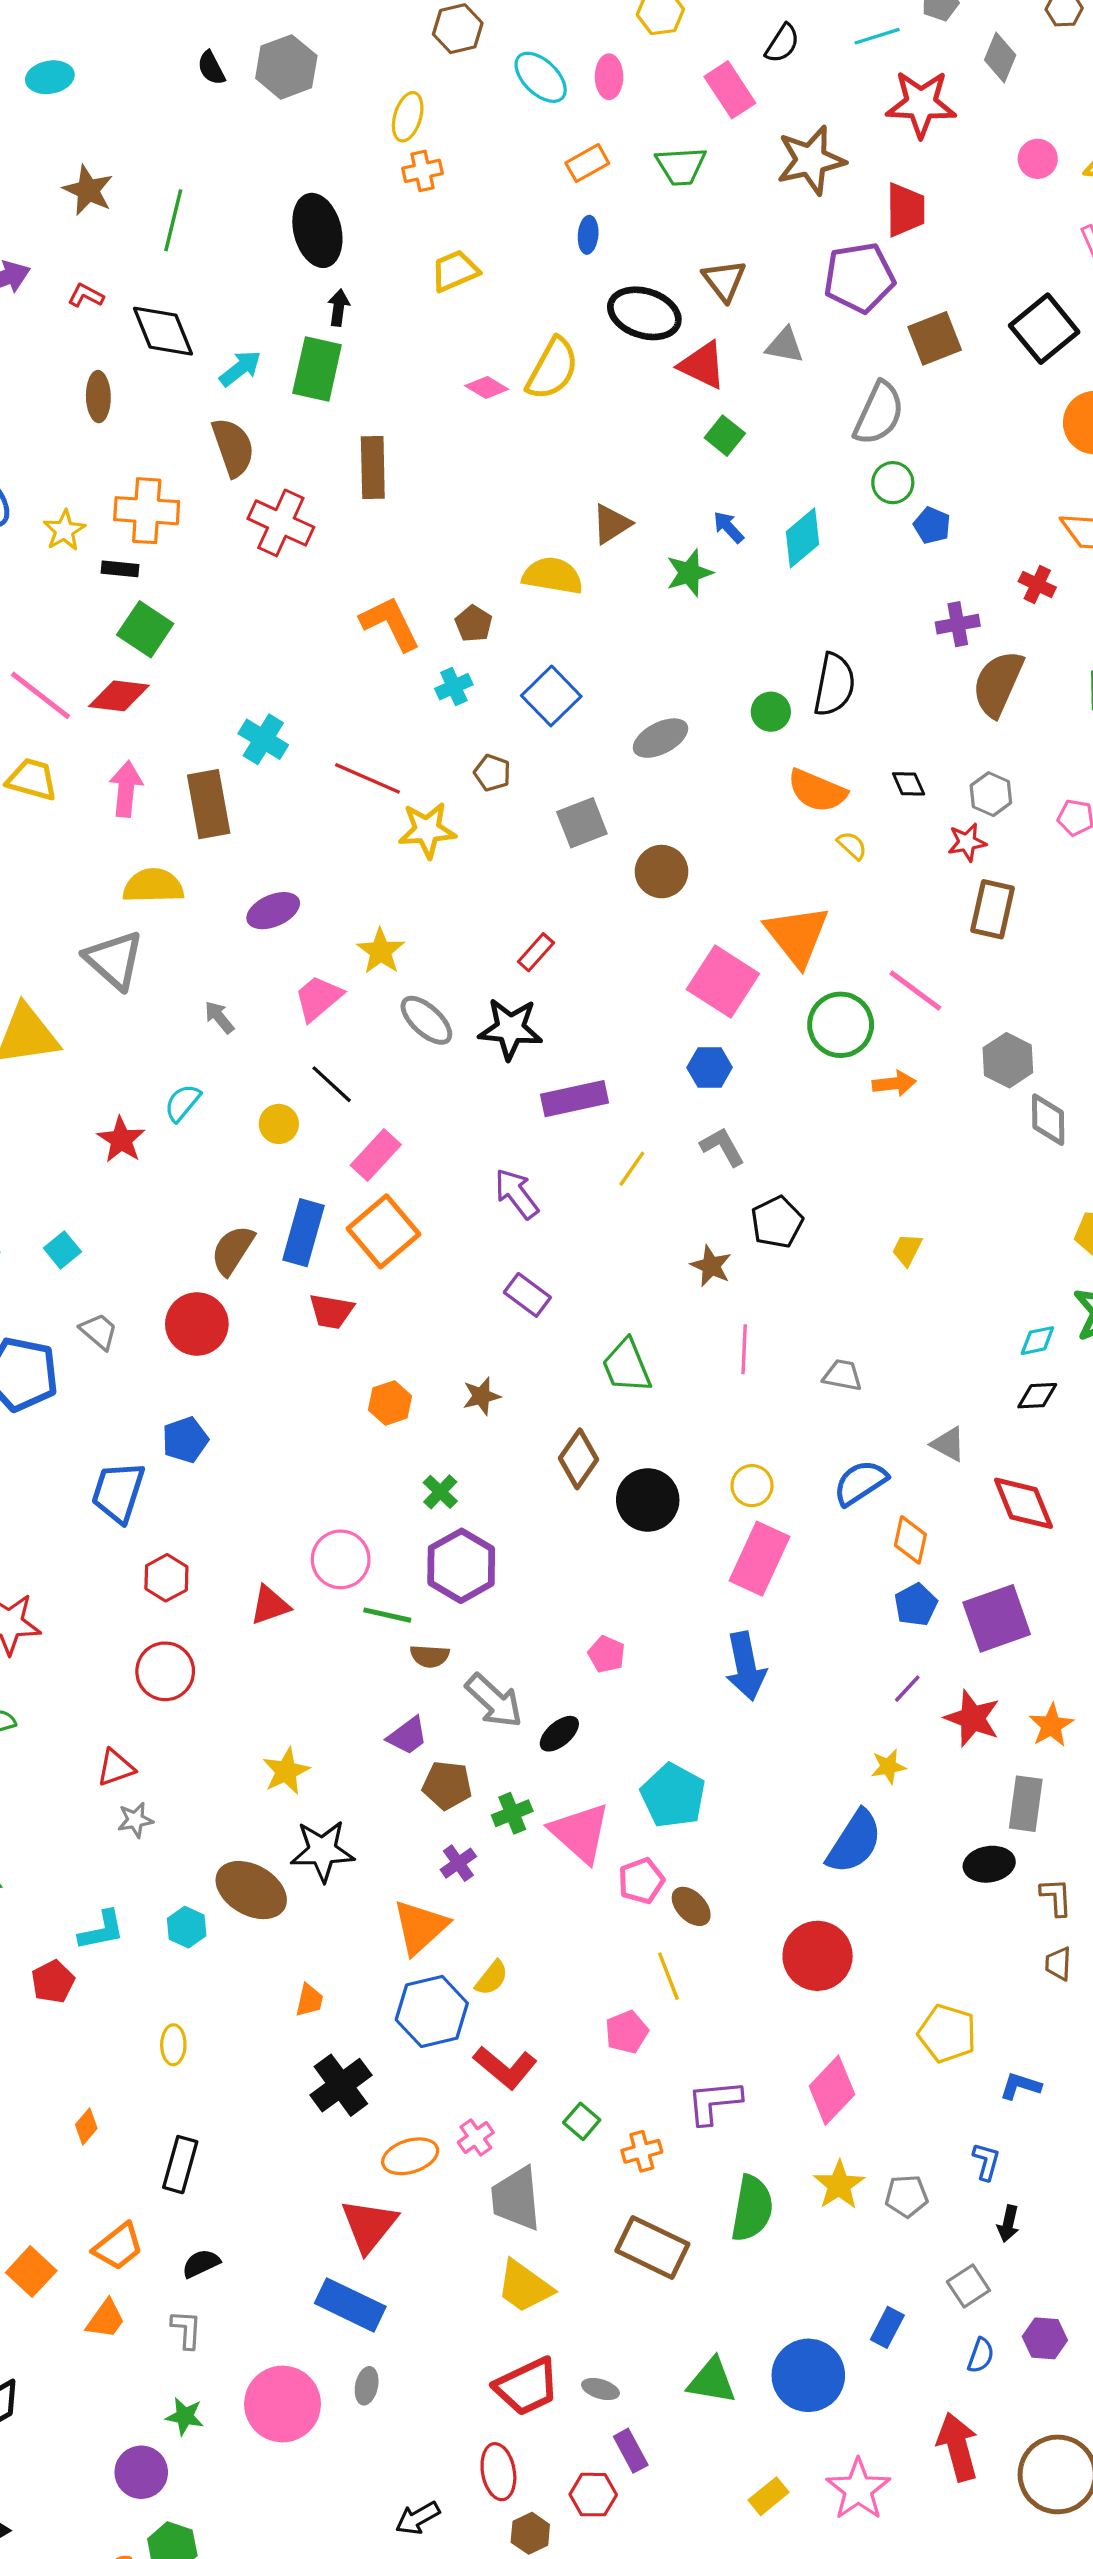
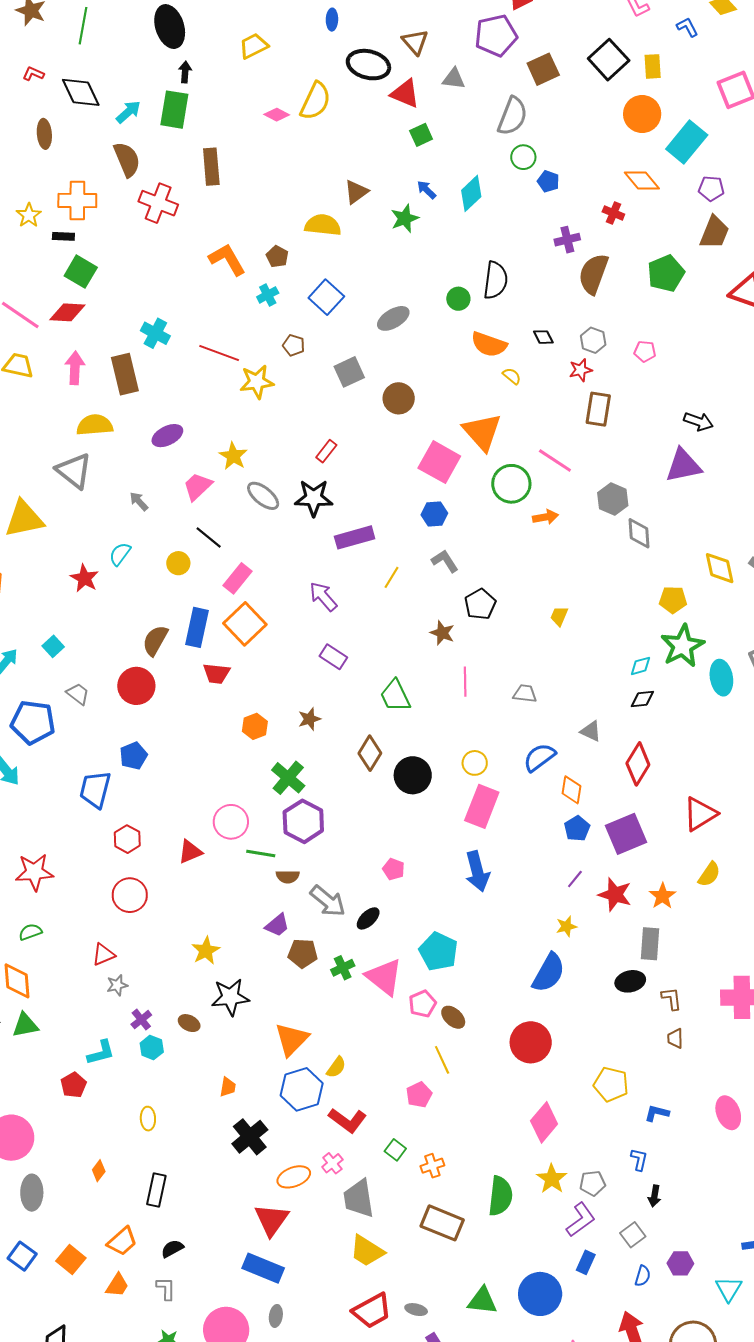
green square: (725, 436) -> (421, 135), turned 30
green cross: (440, 1492) -> (288, 778), size x1.6
red diamond: (1023, 1503) -> (638, 764), turned 57
purple cross: (458, 1863) -> (141, 1020), moved
brown ellipse: (251, 1890) -> (189, 1023), size x0.5
purple L-shape: (714, 2102) -> (581, 1220), moved, turned 153

